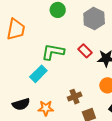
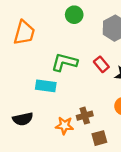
cyan rectangle: (38, 74) -> (46, 86), turned 48
orange star: (46, 108) -> (64, 126), moved

